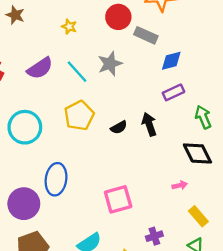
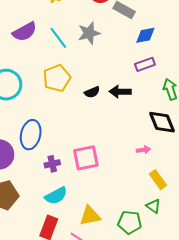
black arrow: (149, 124) -> (120, 92), turned -75
purple cross: (154, 236) -> (52, 164), moved

